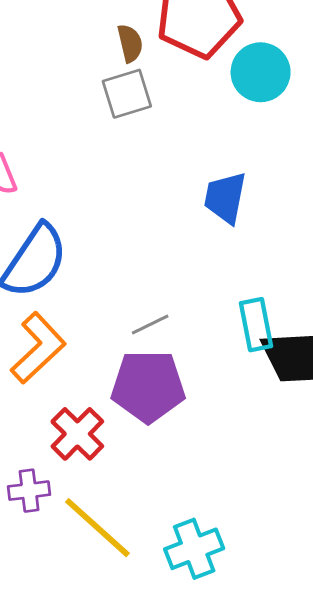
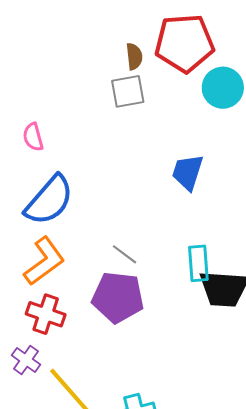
gray line: (150, 324) -> (124, 254), turned 56
red cross: (77, 434) -> (46, 314), moved, turned -33
purple cross: (29, 491) -> (26, 360), turned 36

